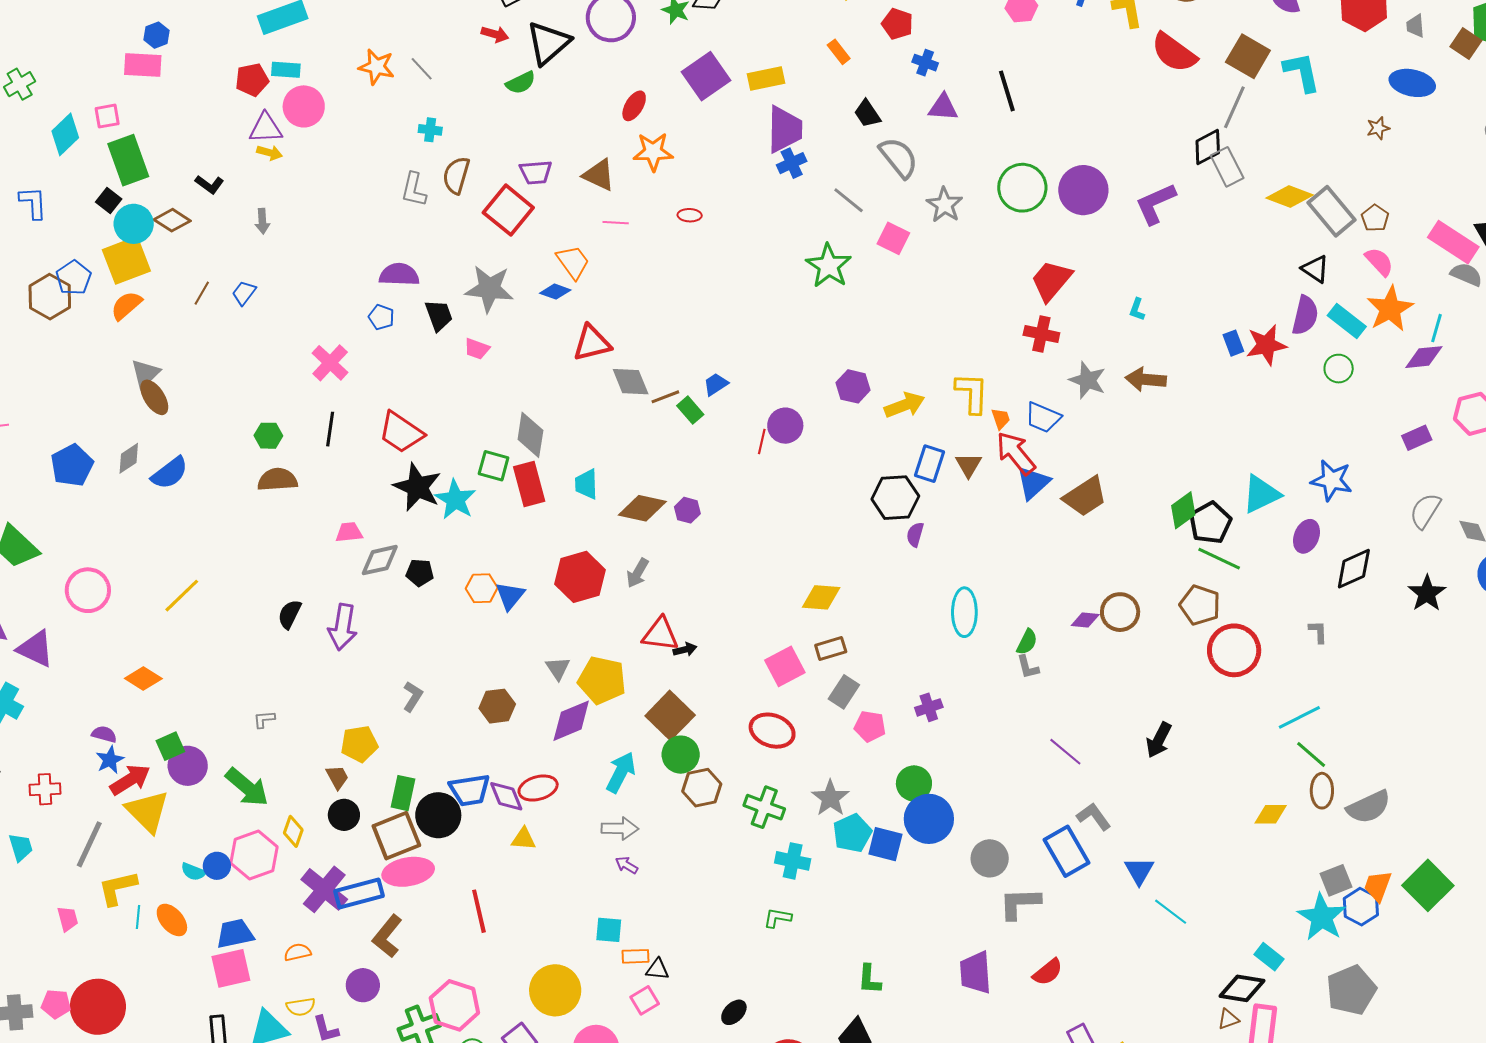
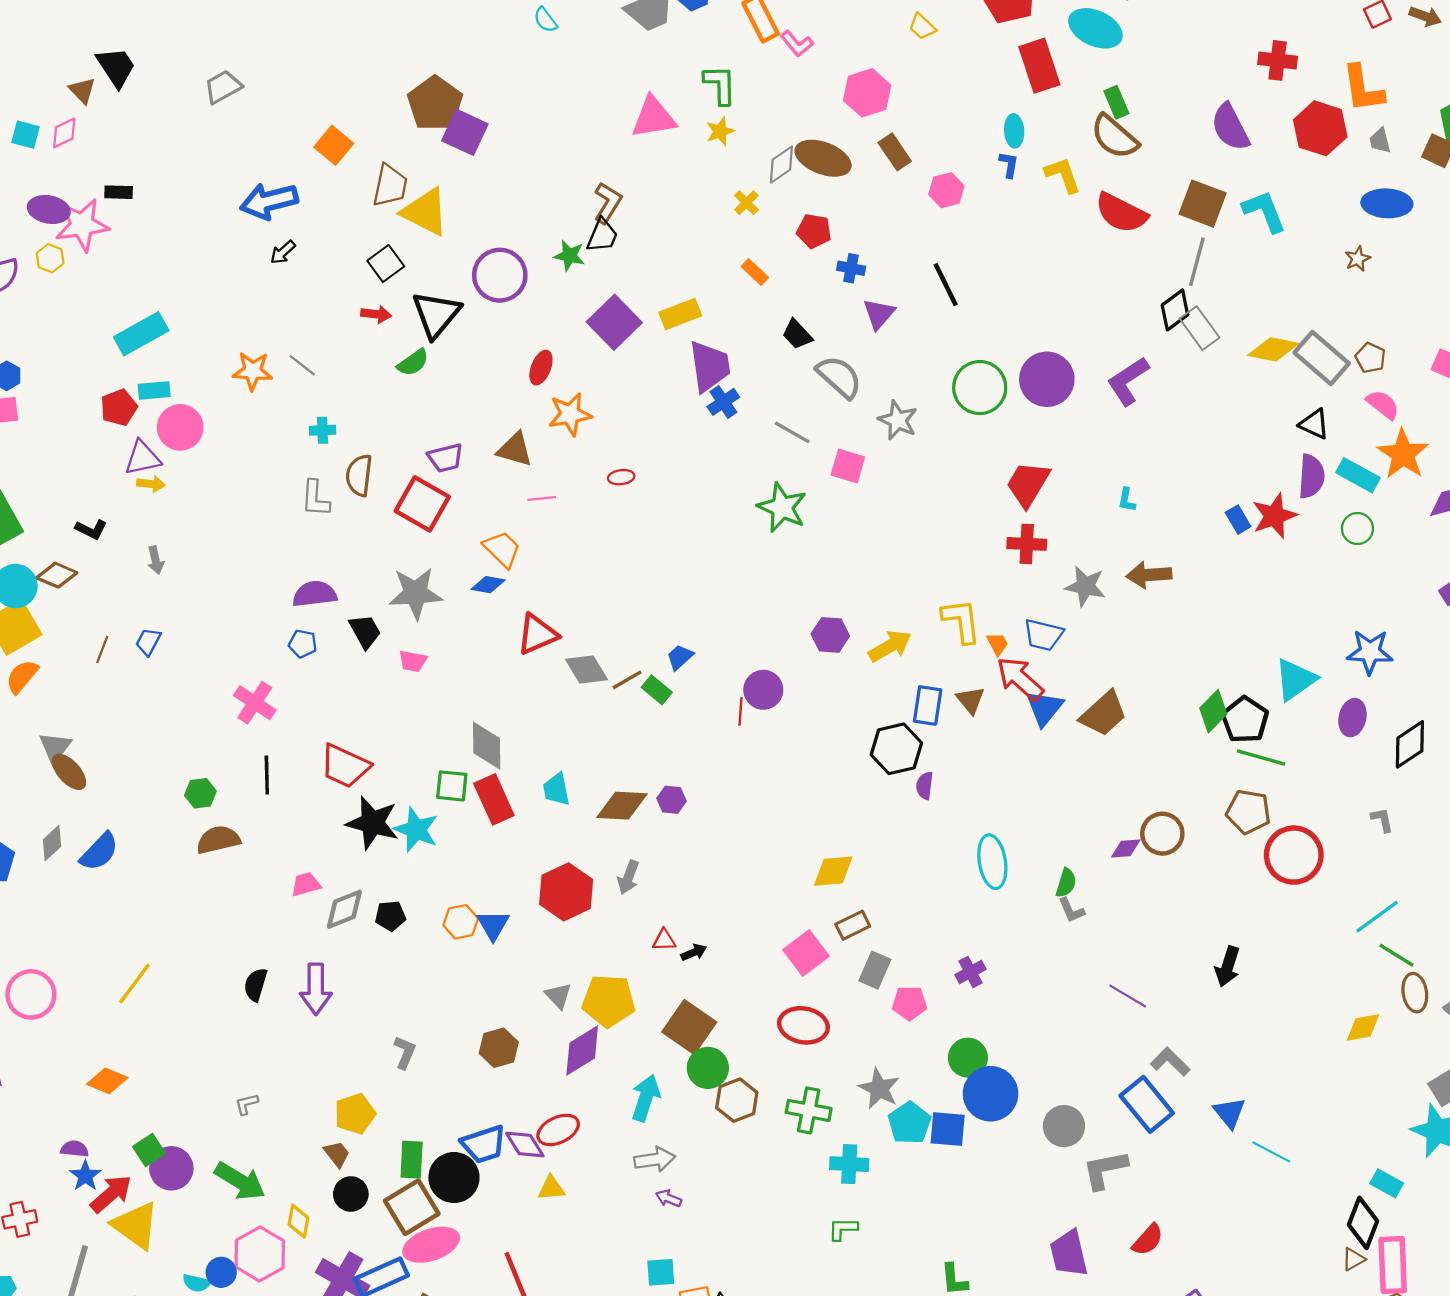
purple triangle: (943, 107) -> (879, 314), turned -44
red triangle: (660, 634) -> (664, 940), size x0.6
black diamond: (1242, 988) -> (1363, 1223), turned -69

